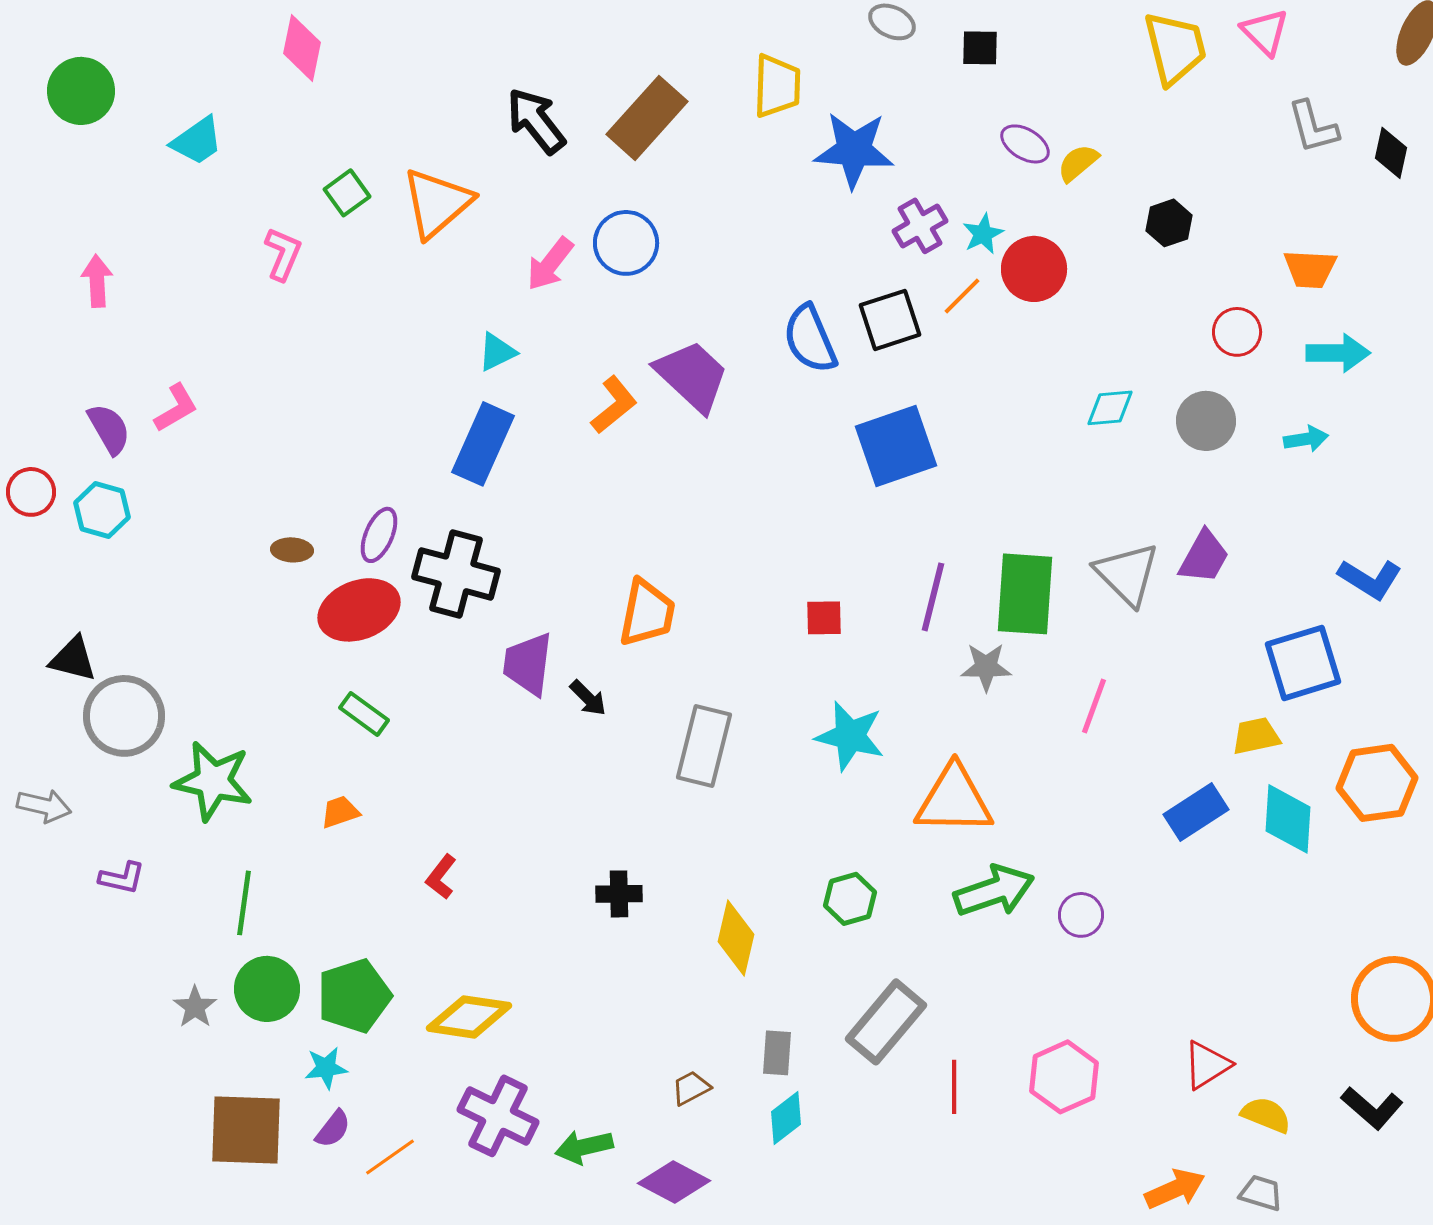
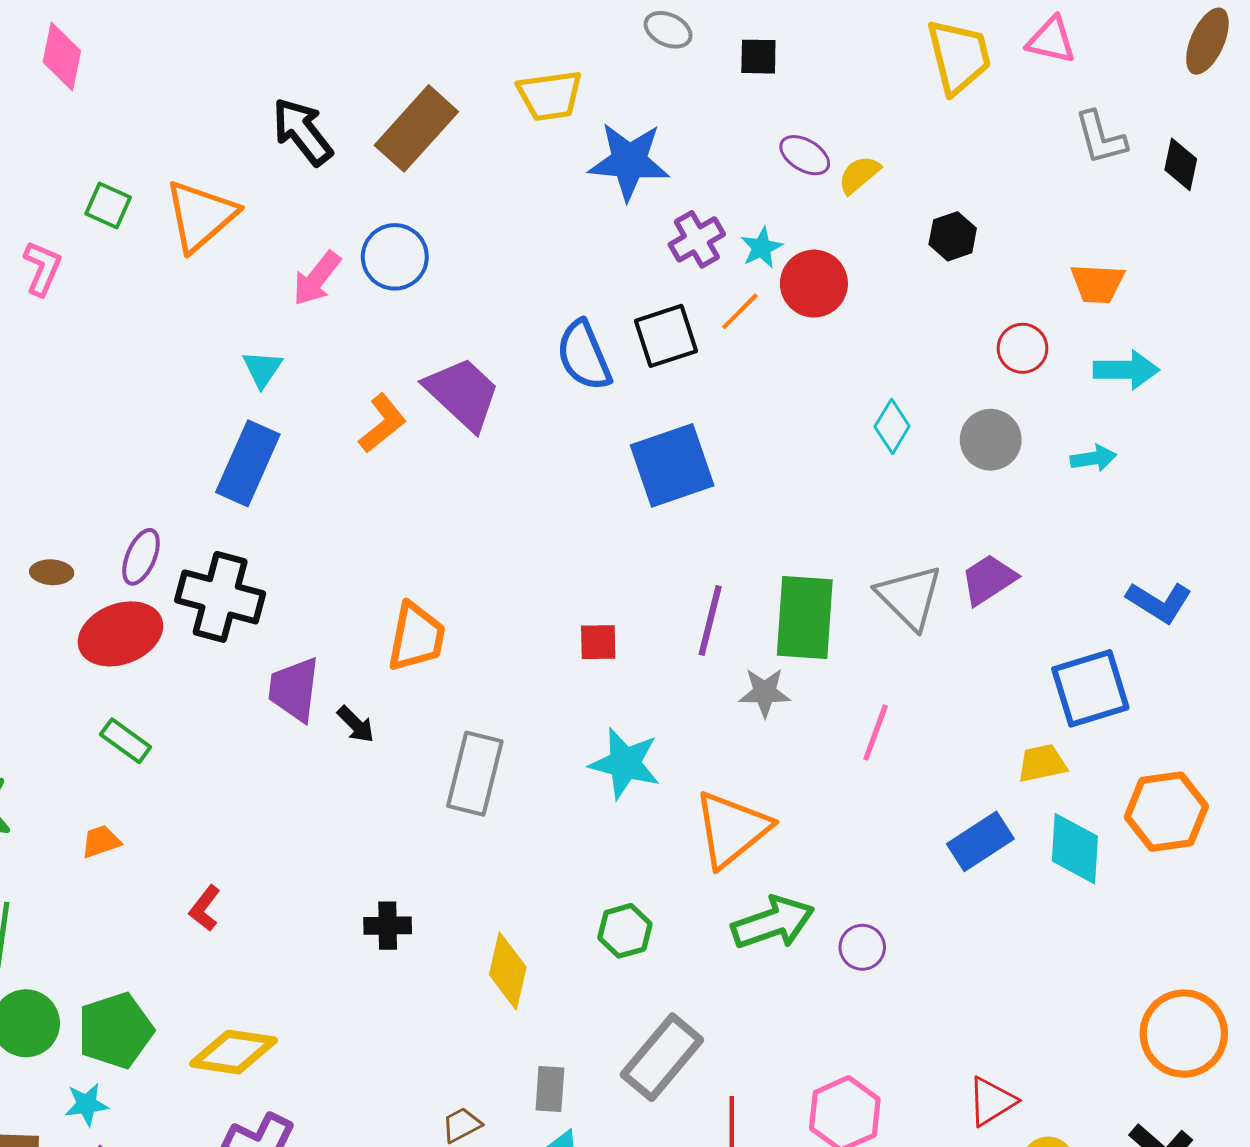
pink triangle: (1265, 32) -> (1051, 40), turned -32
yellow trapezoid: (777, 86) -> (550, 96), turned 80
green square: (347, 193) -> (108, 205), turned -30
cyan triangle: (497, 352) -> (262, 369), turned -30
cyan diamond: (1110, 408) -> (892, 426), turned -54
purple trapezoid: (1204, 557) -> (989, 579), turned -152
orange triangle: (954, 800) -> (732, 829), turned -40

